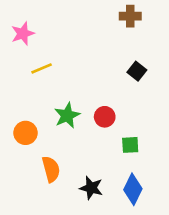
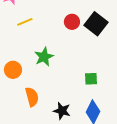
black square: (137, 71) -> (96, 24), size x1.6
red circle: (105, 117) -> (72, 22), moved

